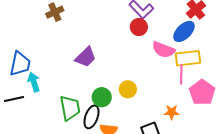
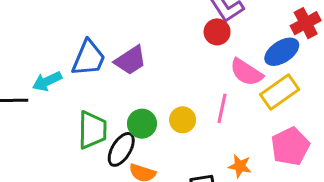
yellow rectangle: (188, 58) -> (280, 92), turned -40
blue trapezoid: (20, 64) -> (89, 58), moved
pink line: (181, 74) -> (222, 108), moved
cyan arrow: (34, 82) -> (47, 81), turned -108

